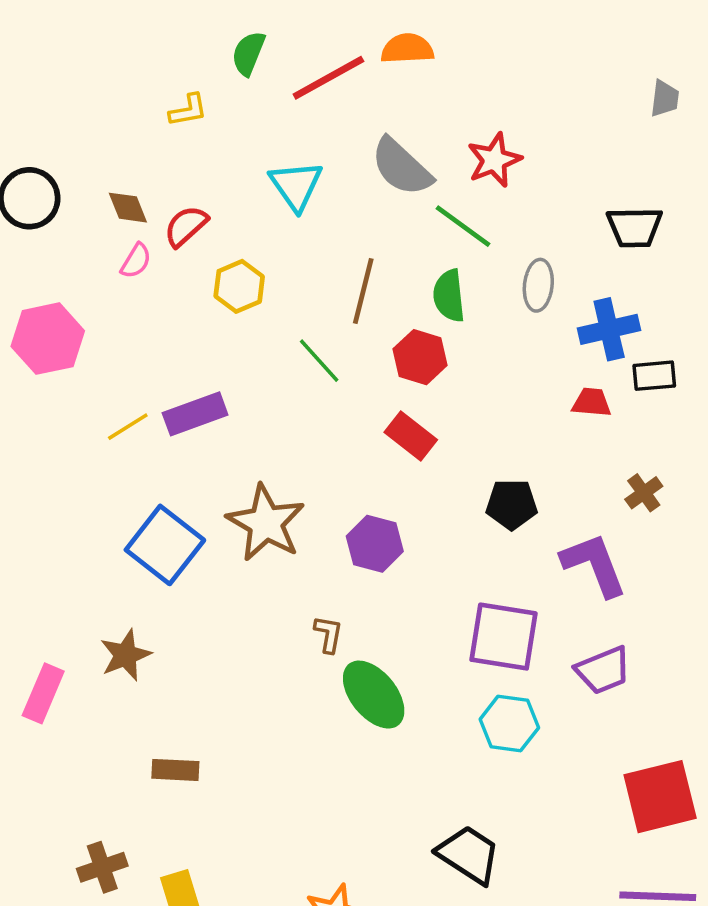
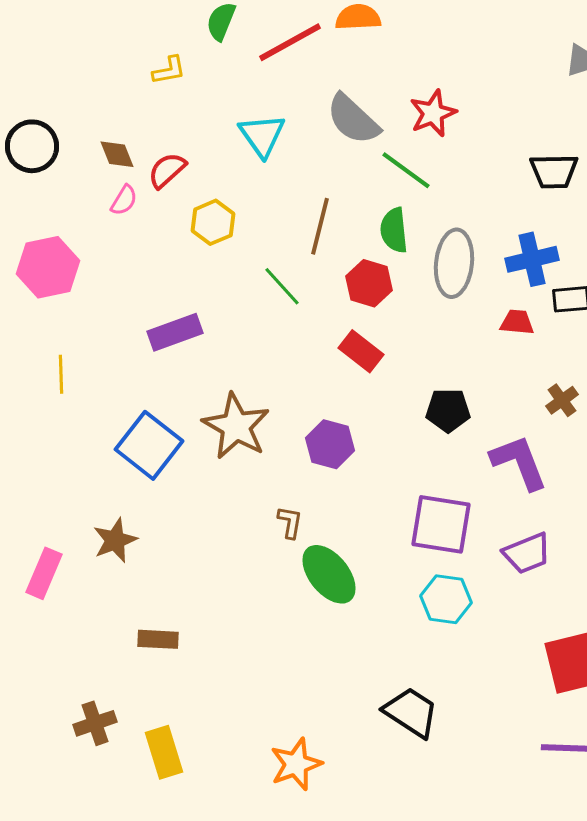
gray ellipse: (538, 285) -> (454, 263), moved, size x1.5
yellow line: (128, 427) -> (61, 374), moved, turned -60

